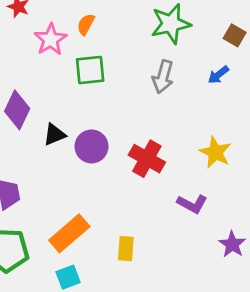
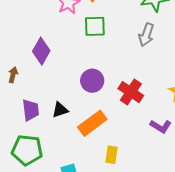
black triangle: (54, 135) -> (60, 110), moved
orange rectangle: (69, 233) -> (92, 123), moved

